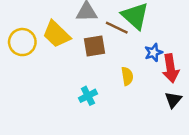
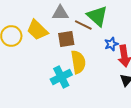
yellow semicircle: (127, 76) -> (78, 62), moved, size x1.6
cyan cross: (88, 96) -> (61, 77), size x1.5

